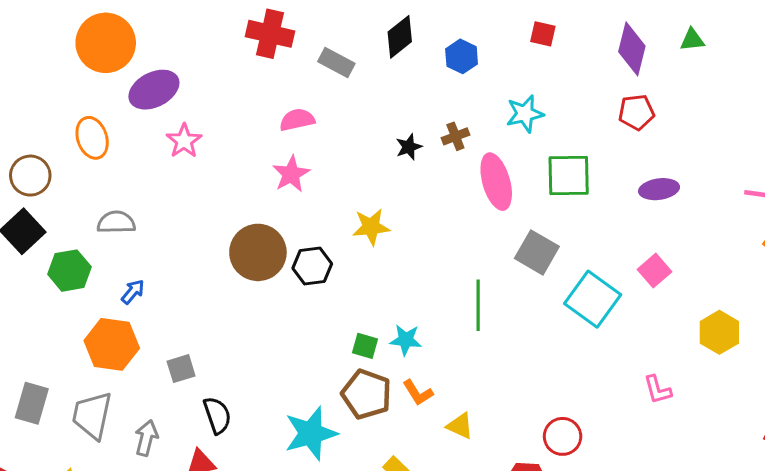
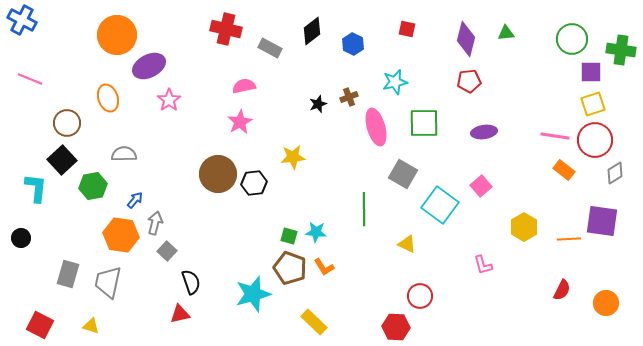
gray square: (181, 369) -> (167, 251), turned -30
yellow triangle: (460, 426) -> (407, 244), moved
gray arrow: (146, 438) -> (155, 223), moved

